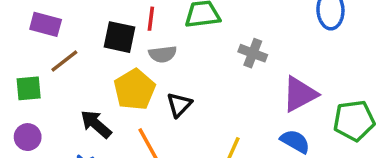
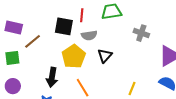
purple rectangle: (46, 24) -> (14, 28), moved
black triangle: (179, 105) -> (105, 56), moved
black arrow: (96, 124) -> (52, 77), turned -120

